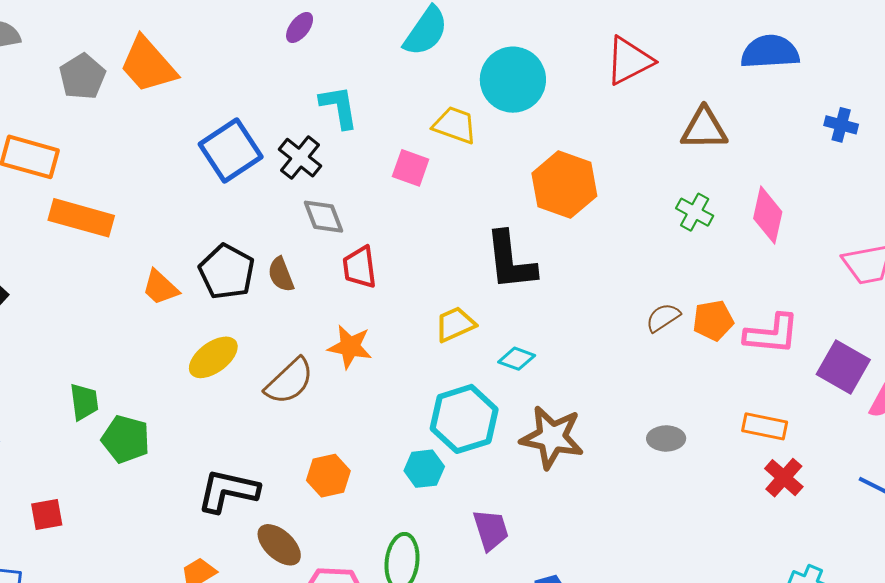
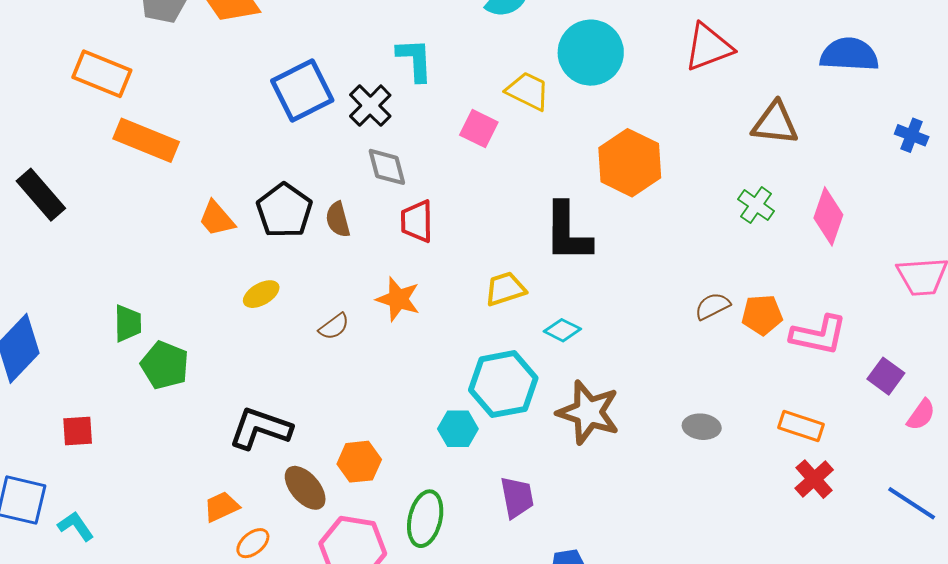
yellow ellipse: (213, 357) -> (261, 294), size x0.7
purple square: (843, 367) -> (886, 376), size x0.7
brown semicircle: (289, 381) -> (334, 326), size x0.6
orange hexagon: (328, 476) -> (359, 462), moved

